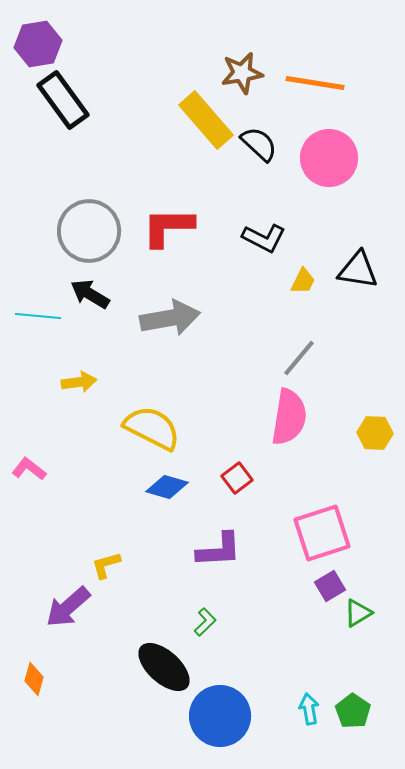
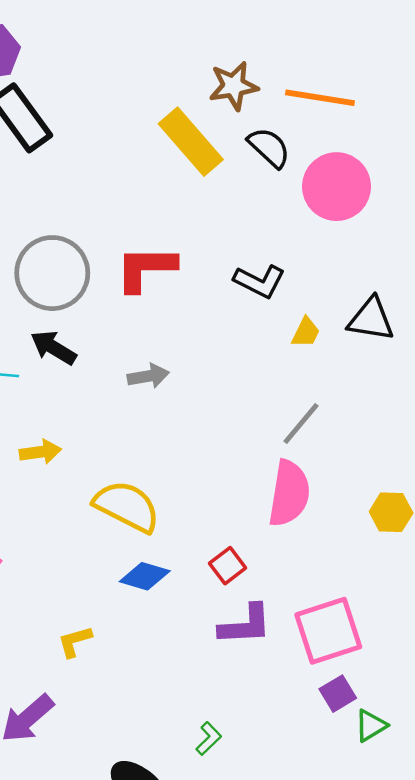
black semicircle: (259, 144) -> (269, 147), moved
gray arrow: (170, 318) -> (148, 376), size x0.6
purple L-shape: (219, 550) -> (245, 625), moved
yellow L-shape: (106, 565) -> (75, 641), moved
green L-shape: (205, 622) -> (209, 739), moved

